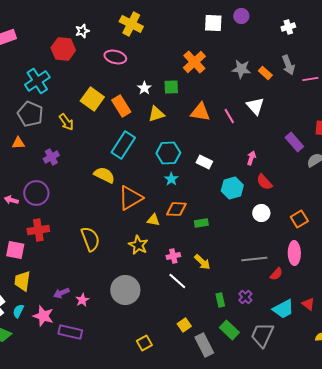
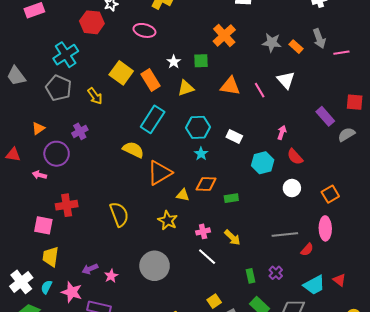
orange triangle: (18, 143) -> (38, 128), moved, turned -32
purple circle: (36, 193) -> (57, 154), moved

